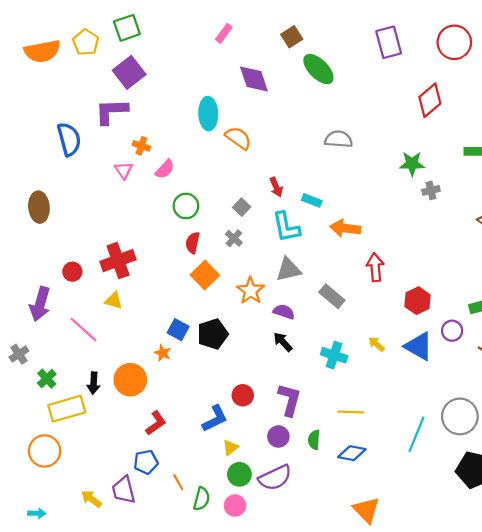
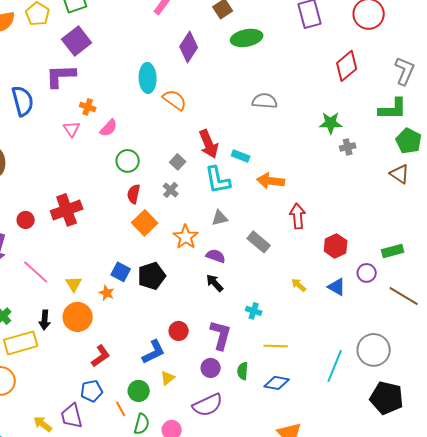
green ellipse: (318, 69) -> (247, 38), turned -56
purple diamond: (254, 79) -> (189, 47), turned 52
red arrow: (276, 187) -> (209, 144), size x1.6
gray triangle: (288, 269) -> (220, 218), size x0.7
yellow triangle: (114, 301) -> (74, 284), moved, turned 42
blue triangle: (419, 346) -> (337, 287), size x0.7
cyan cross: (334, 355) -> (254, 311), moved, size x0.7
green circle: (239, 474) -> (139, 391), moved

